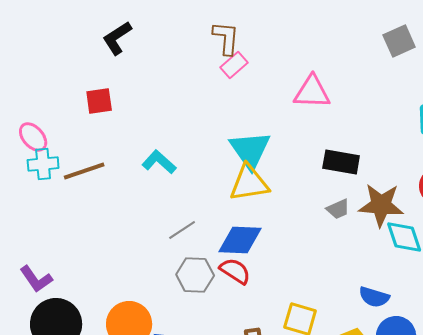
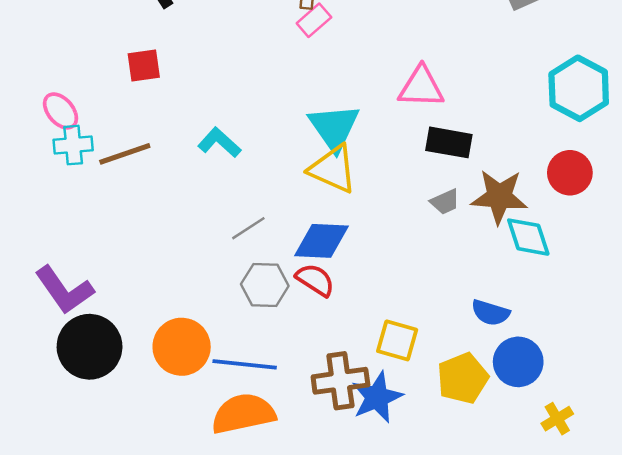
pink triangle: (312, 92) -> (421, 87), moved
yellow triangle: (249, 183) -> (333, 169), turned 33
purple L-shape: (36, 279) -> (64, 290), size x1.4

